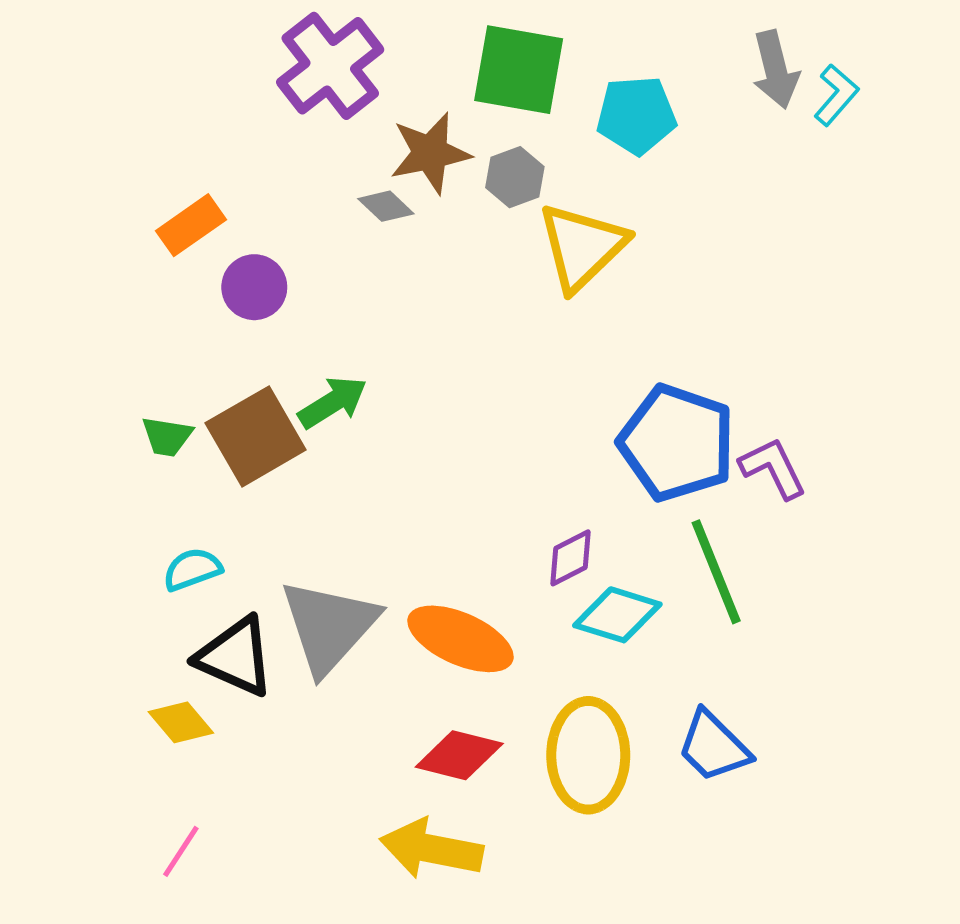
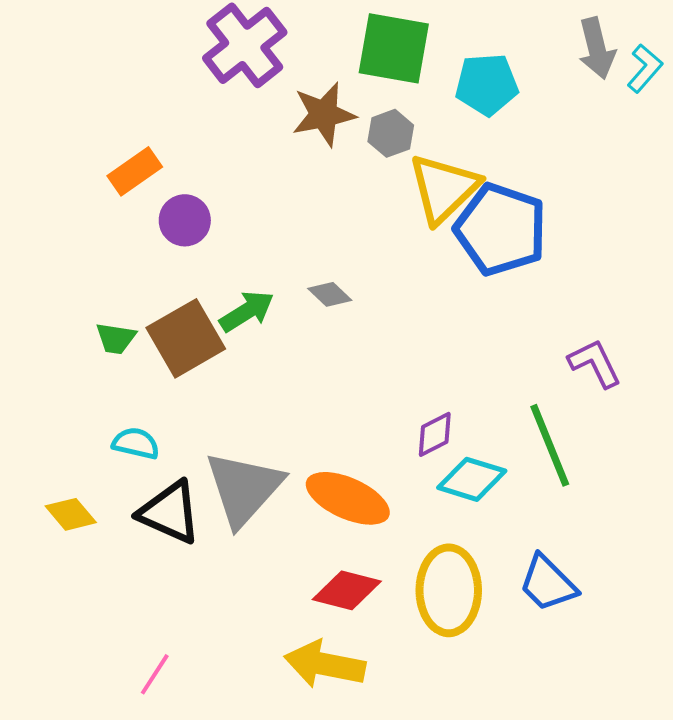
gray diamond: (386, 206) -> (330, 294), moved
blue pentagon: (677, 443) -> (501, 229), moved
cyan semicircle: (192, 569) -> (136, 443), turned 33
yellow diamond: (181, 722) -> (71, 514), moved
pink line: (181, 851) -> (155, 674), moved

